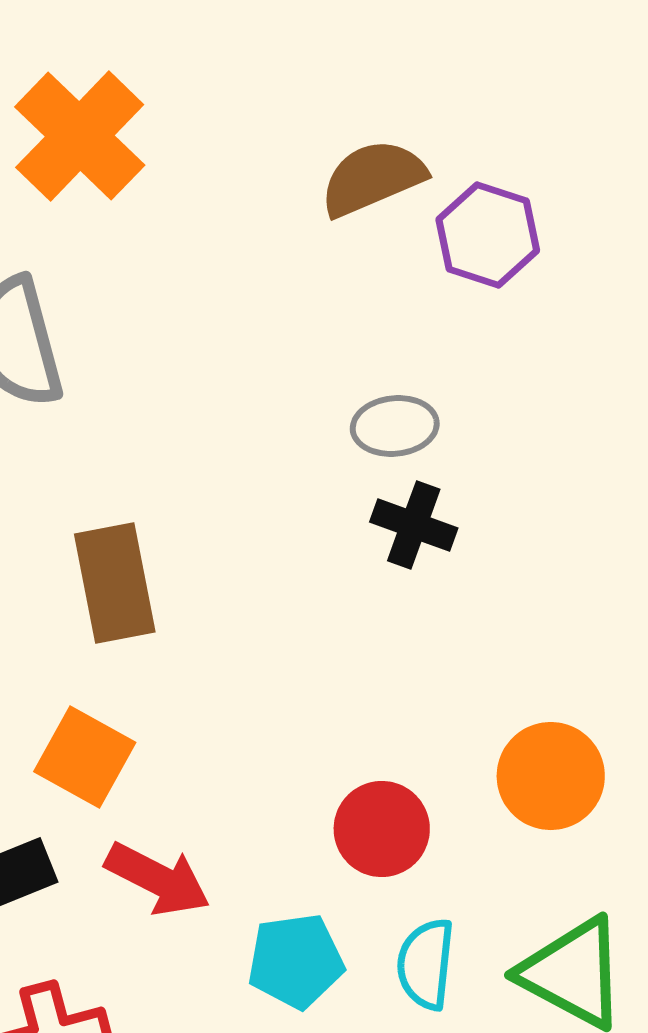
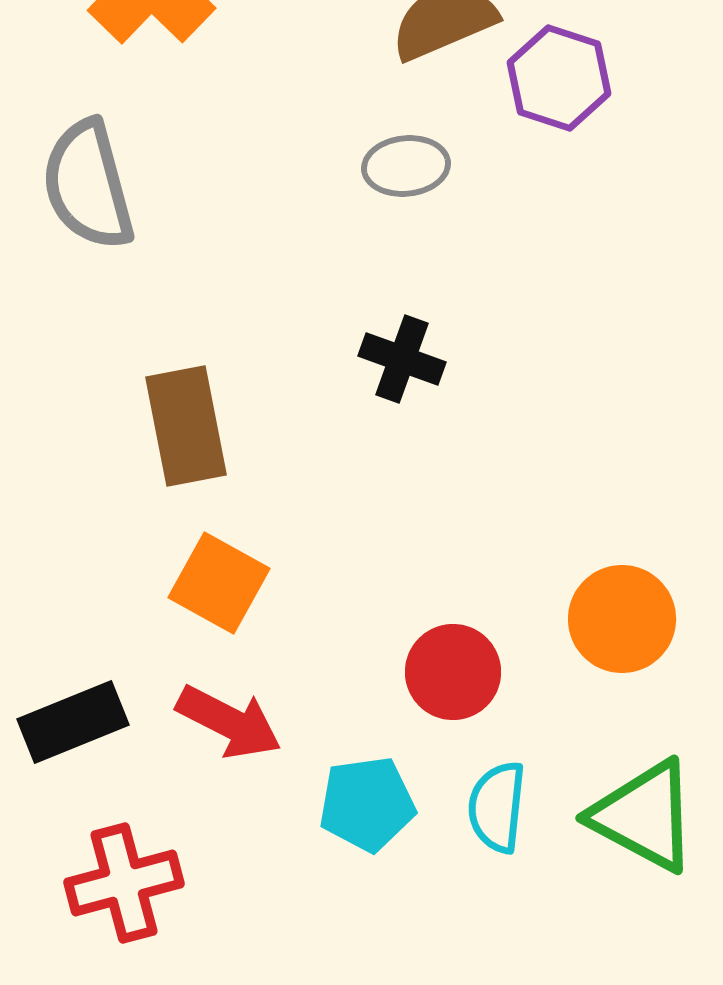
gray ellipse: (395, 426) -> (406, 166), moved
black cross: (414, 525) -> (402, 359), moved
orange square: (85, 757) -> (219, 583), moved

